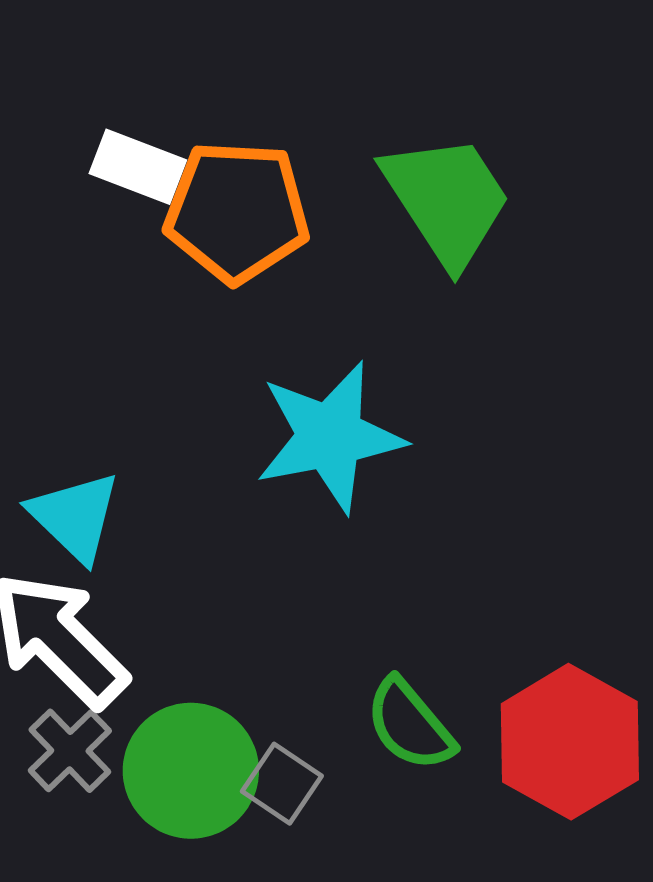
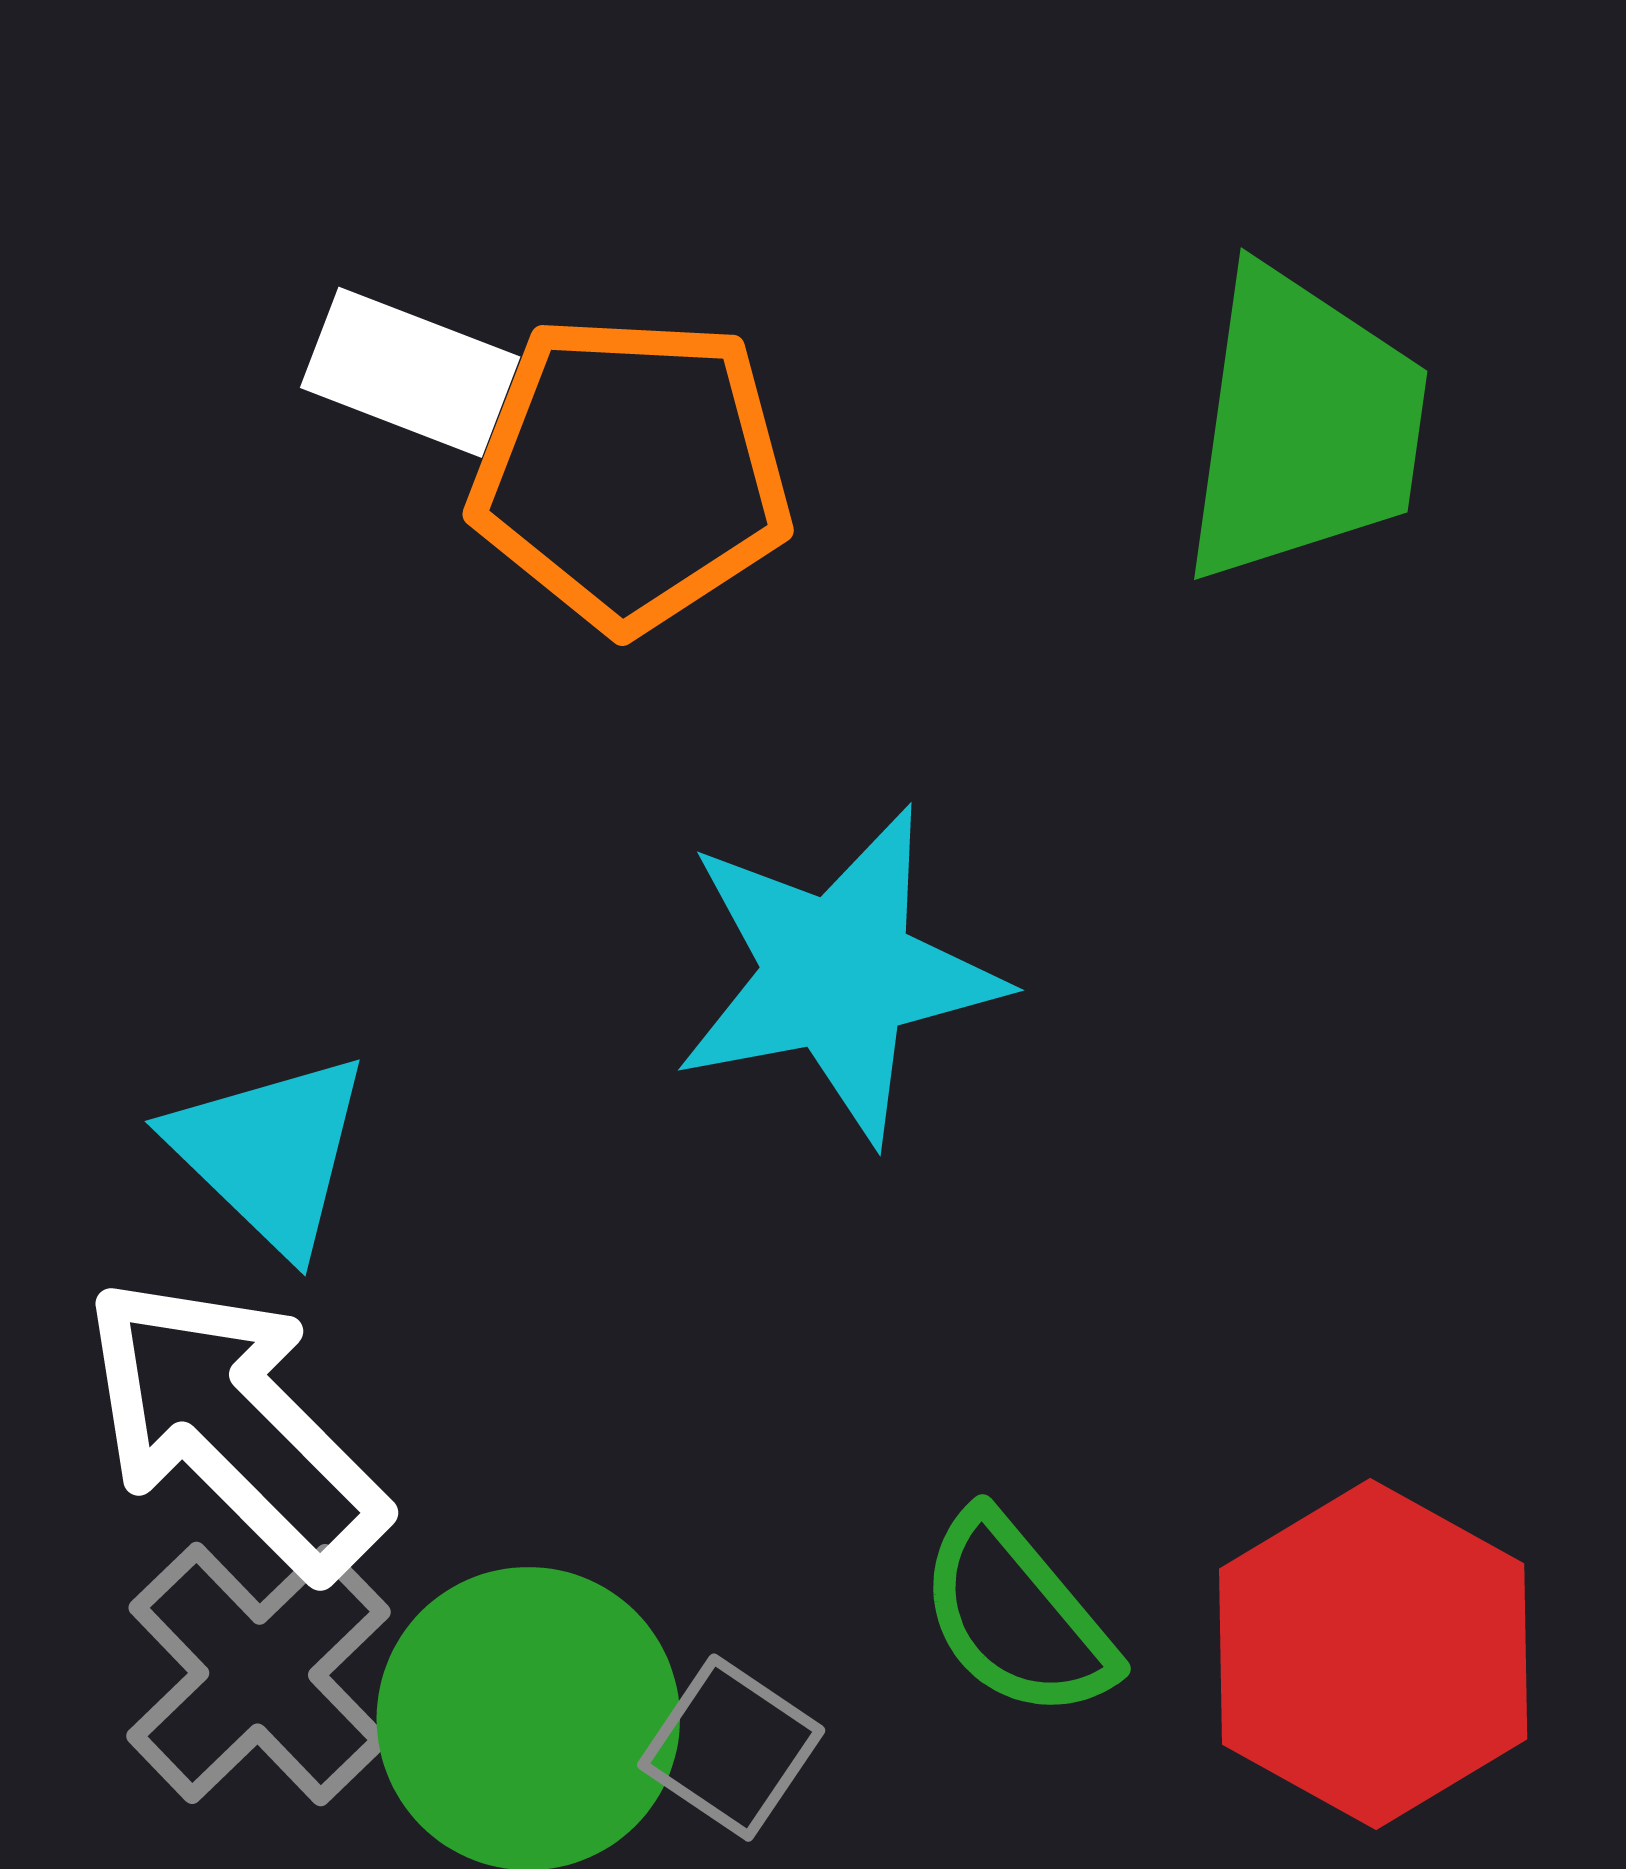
green trapezoid: (447, 200) -> (1304, 426), moved, turned 41
gray cross: (70, 751) -> (259, 1674), size x1.4

